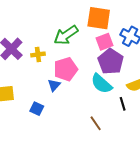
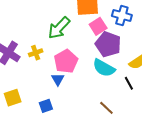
blue square: (37, 109) -> (46, 106), turned -32

